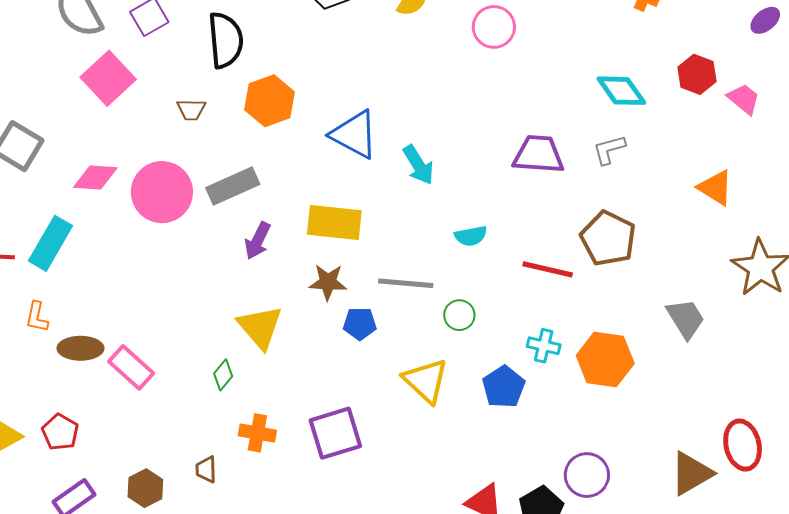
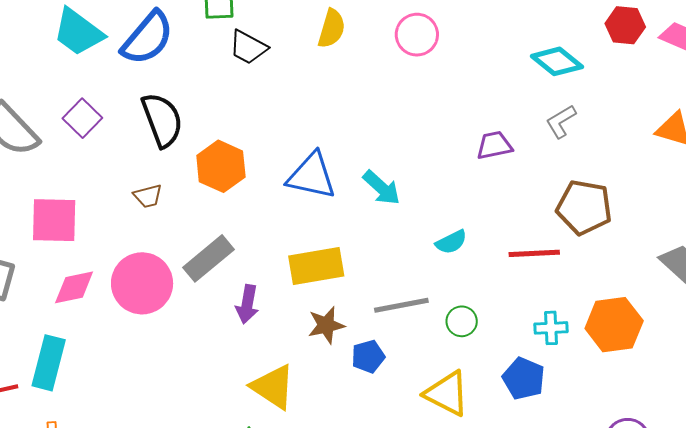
pink square: (108, 78) -> (54, 220), moved, turned -30
purple trapezoid: (538, 155) -> (494, 145), size x0.7

